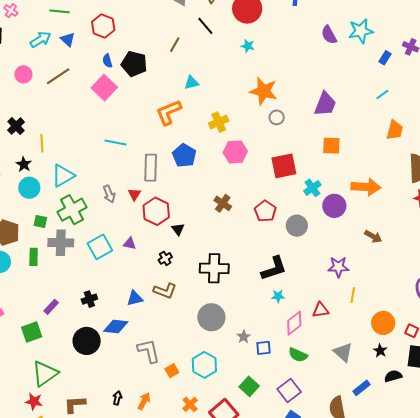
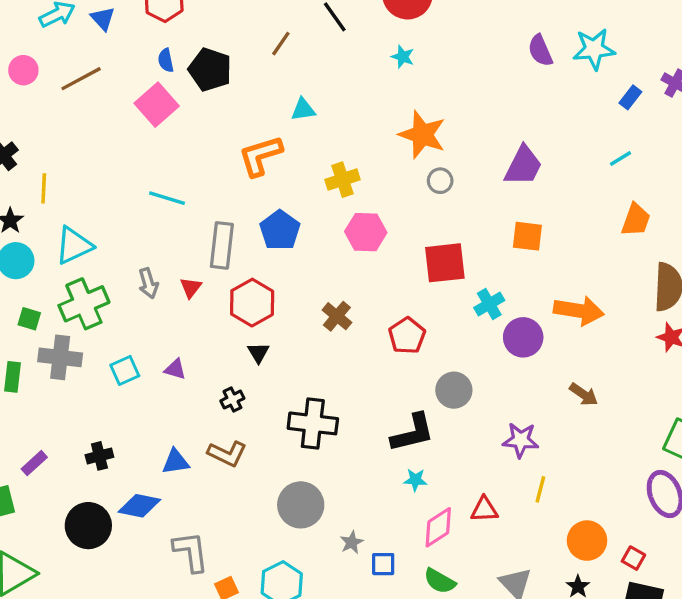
red hexagon: (156, 211) -> (252, 303), moved
gray circle: (297, 226) -> (454, 390), moved
cyan square: (100, 247) -> (125, 370), size x0.7

